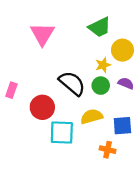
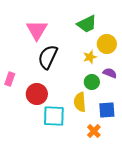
black semicircle: (72, 83) -> (48, 57), moved, turned -105
green circle: (101, 86) -> (92, 82), moved
yellow semicircle: (92, 116) -> (80, 102), turned -78
orange cross: (108, 150) -> (94, 131), turned 32

